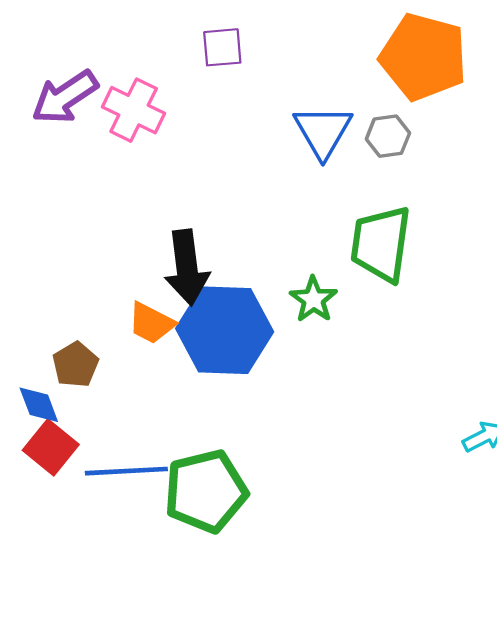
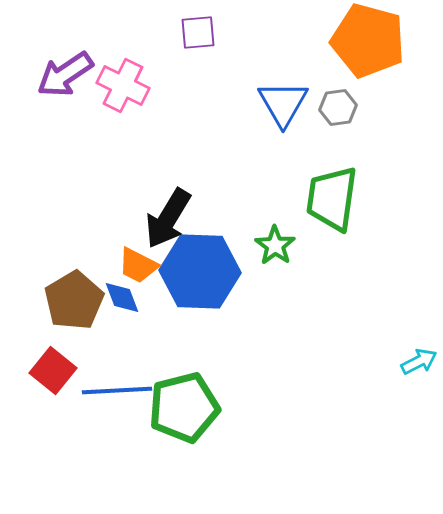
black arrow: (187, 267) -> (168, 218), turned 38
brown pentagon: (76, 365) -> (74, 300), size x1.5
blue diamond: (39, 405) -> (122, 297), moved

